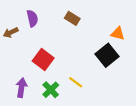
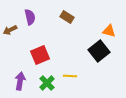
red square: (43, 59) -> (40, 55), turned 30
yellow line: (76, 82) -> (70, 76), turned -32

